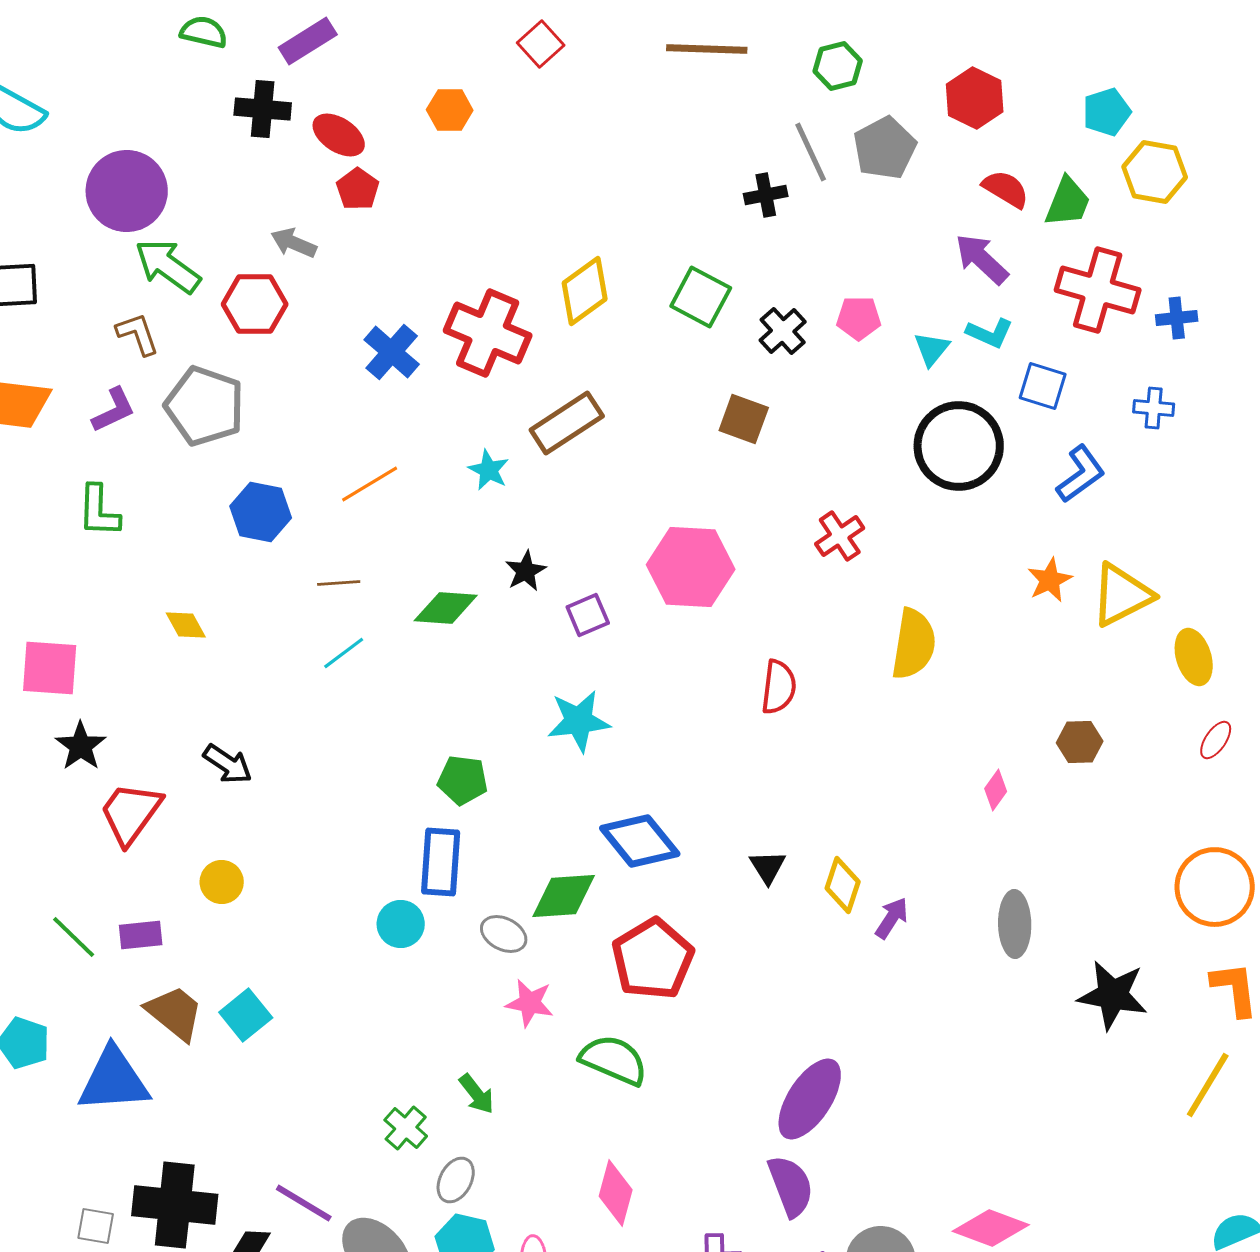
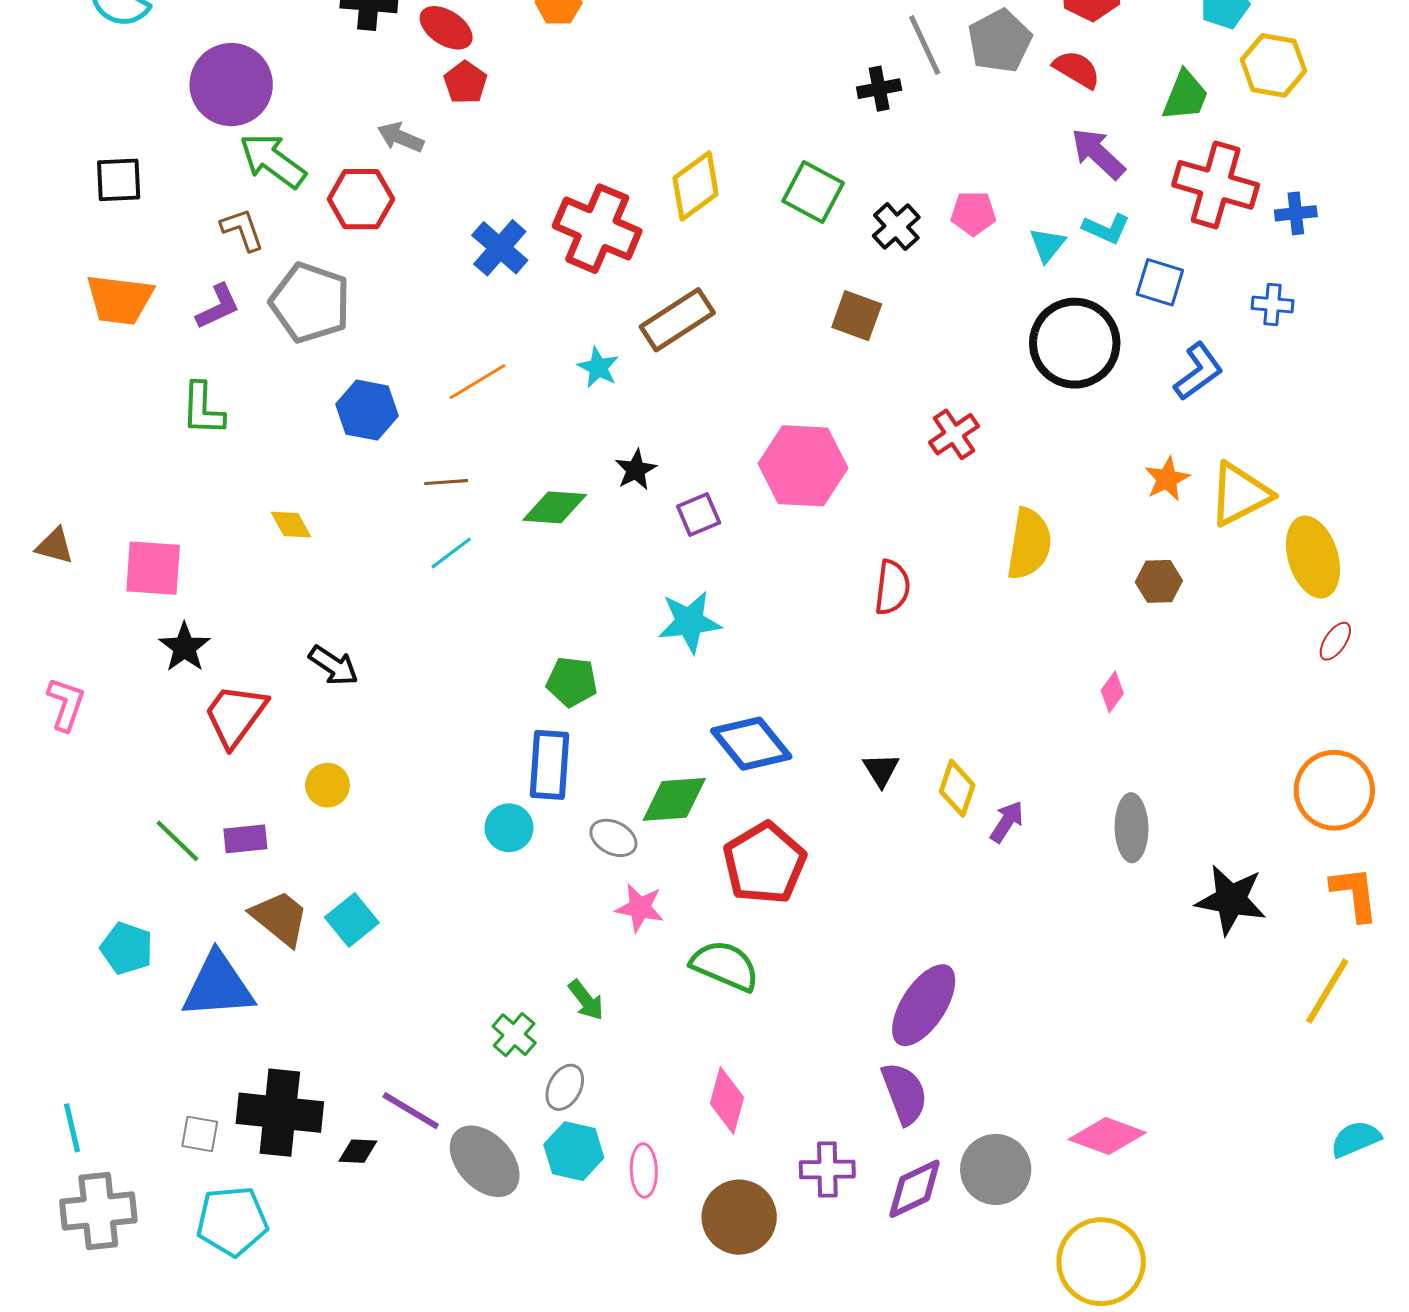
red semicircle: (1006, 189) -> (1077, 69), moved
yellow ellipse: (1194, 657) -> (1313, 557), size x1.4
brown hexagon: (1080, 742) -> (1159, 581), moved

